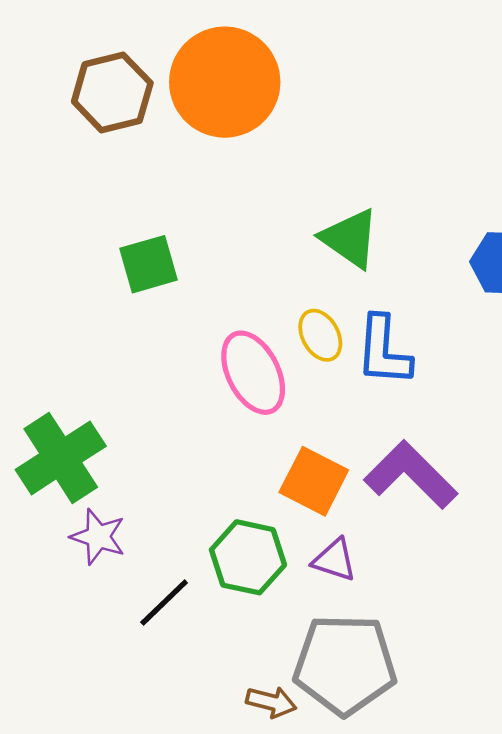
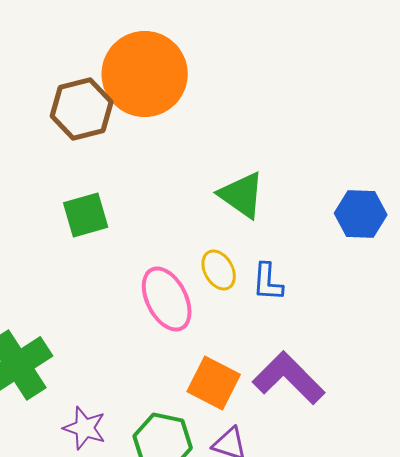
brown hexagon: (112, 92) -> (82, 109), moved
blue L-shape: (384, 351) -> (268, 282), size x0.7
purple star: (98, 537) -> (85, 428), moved

